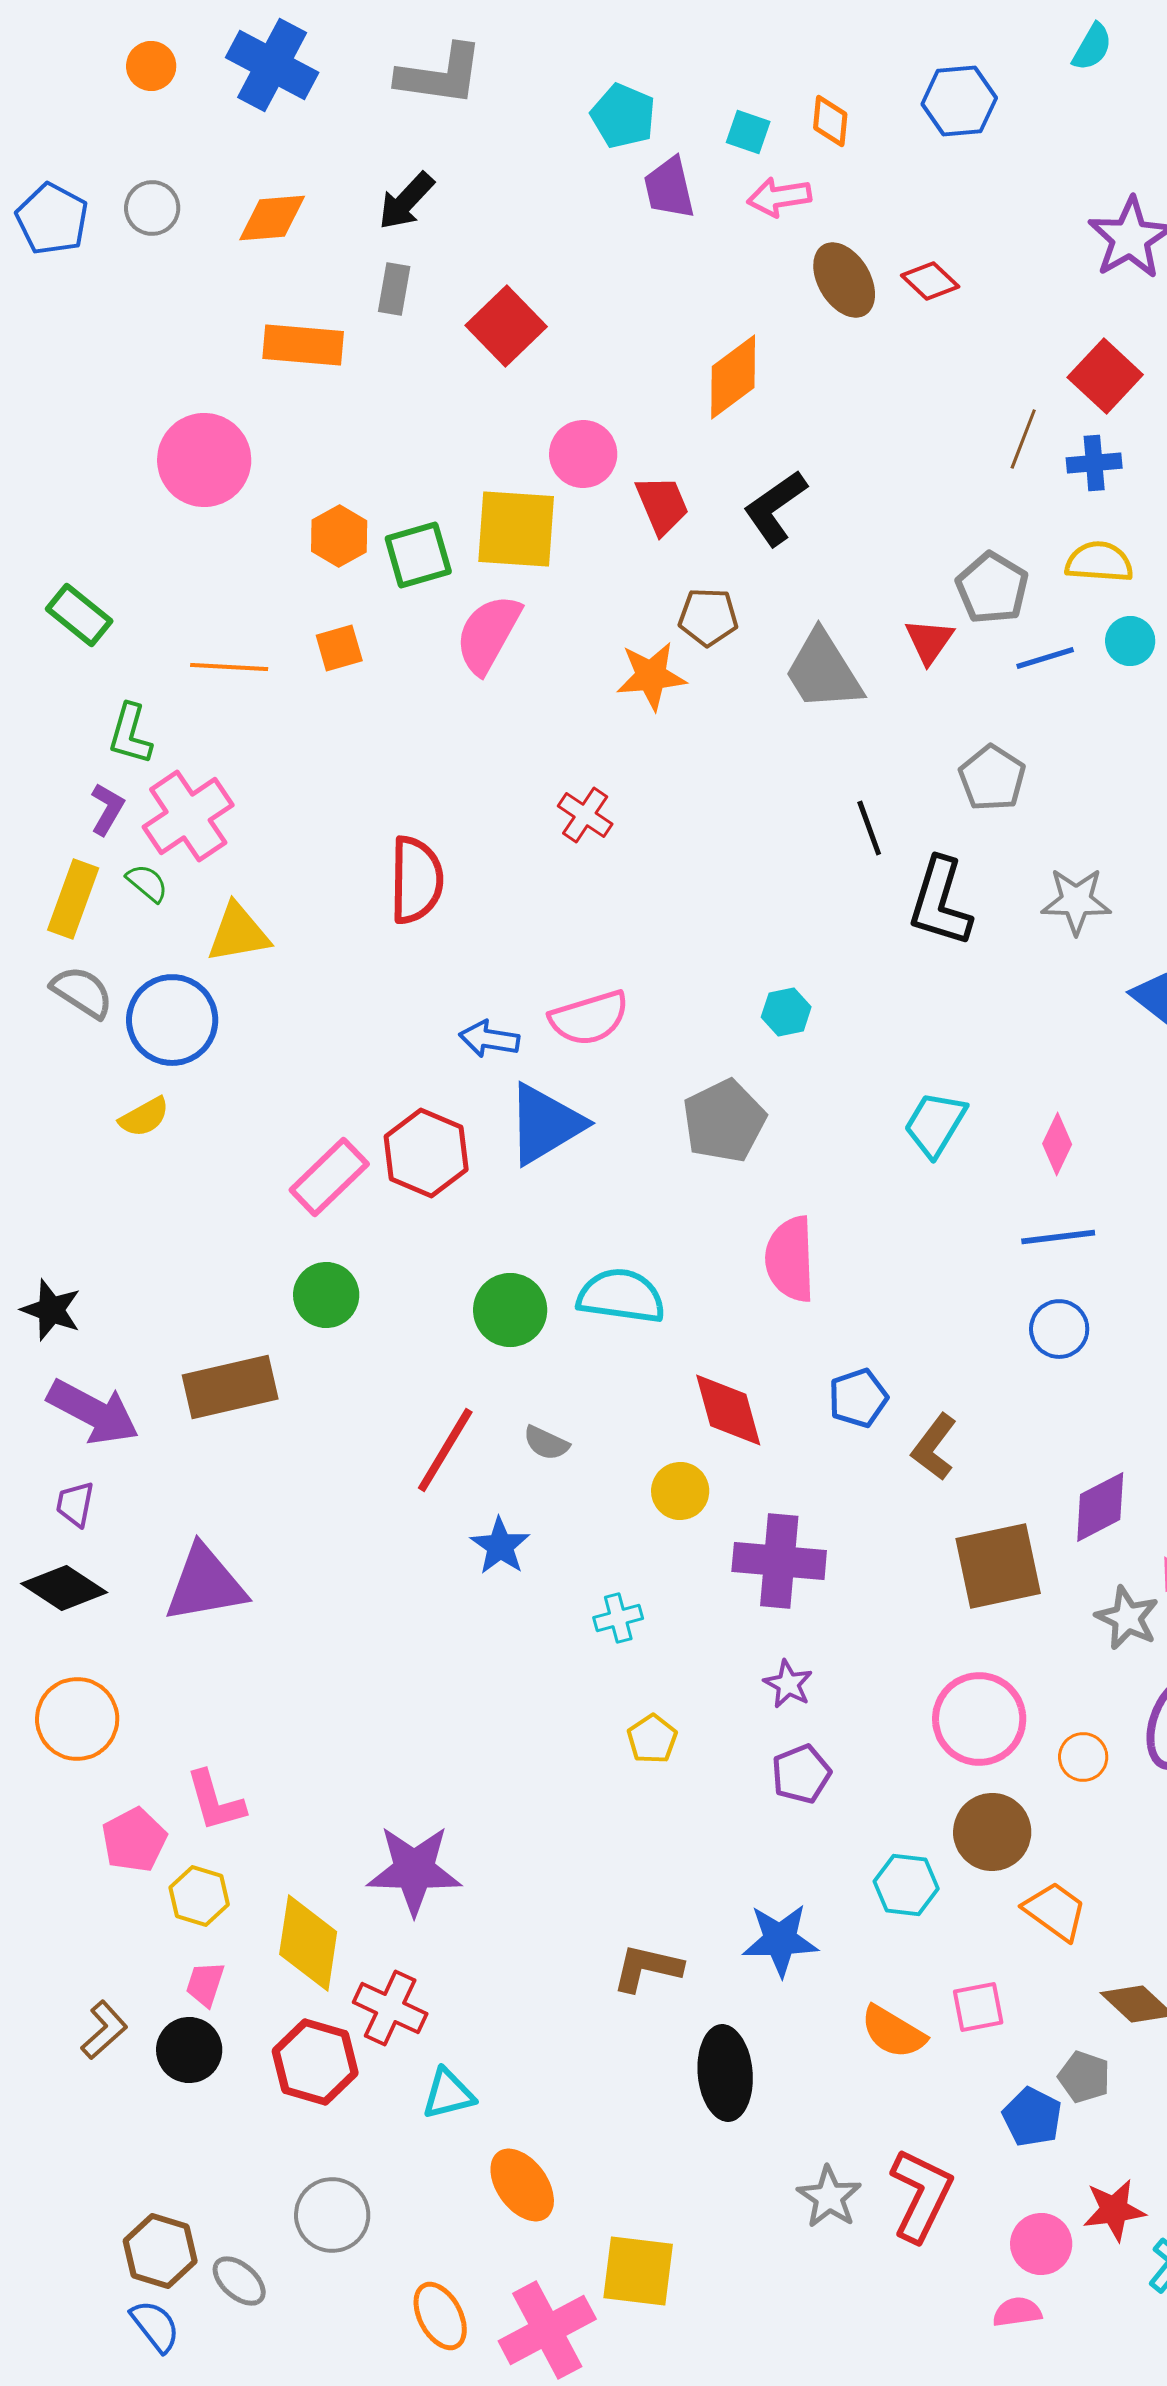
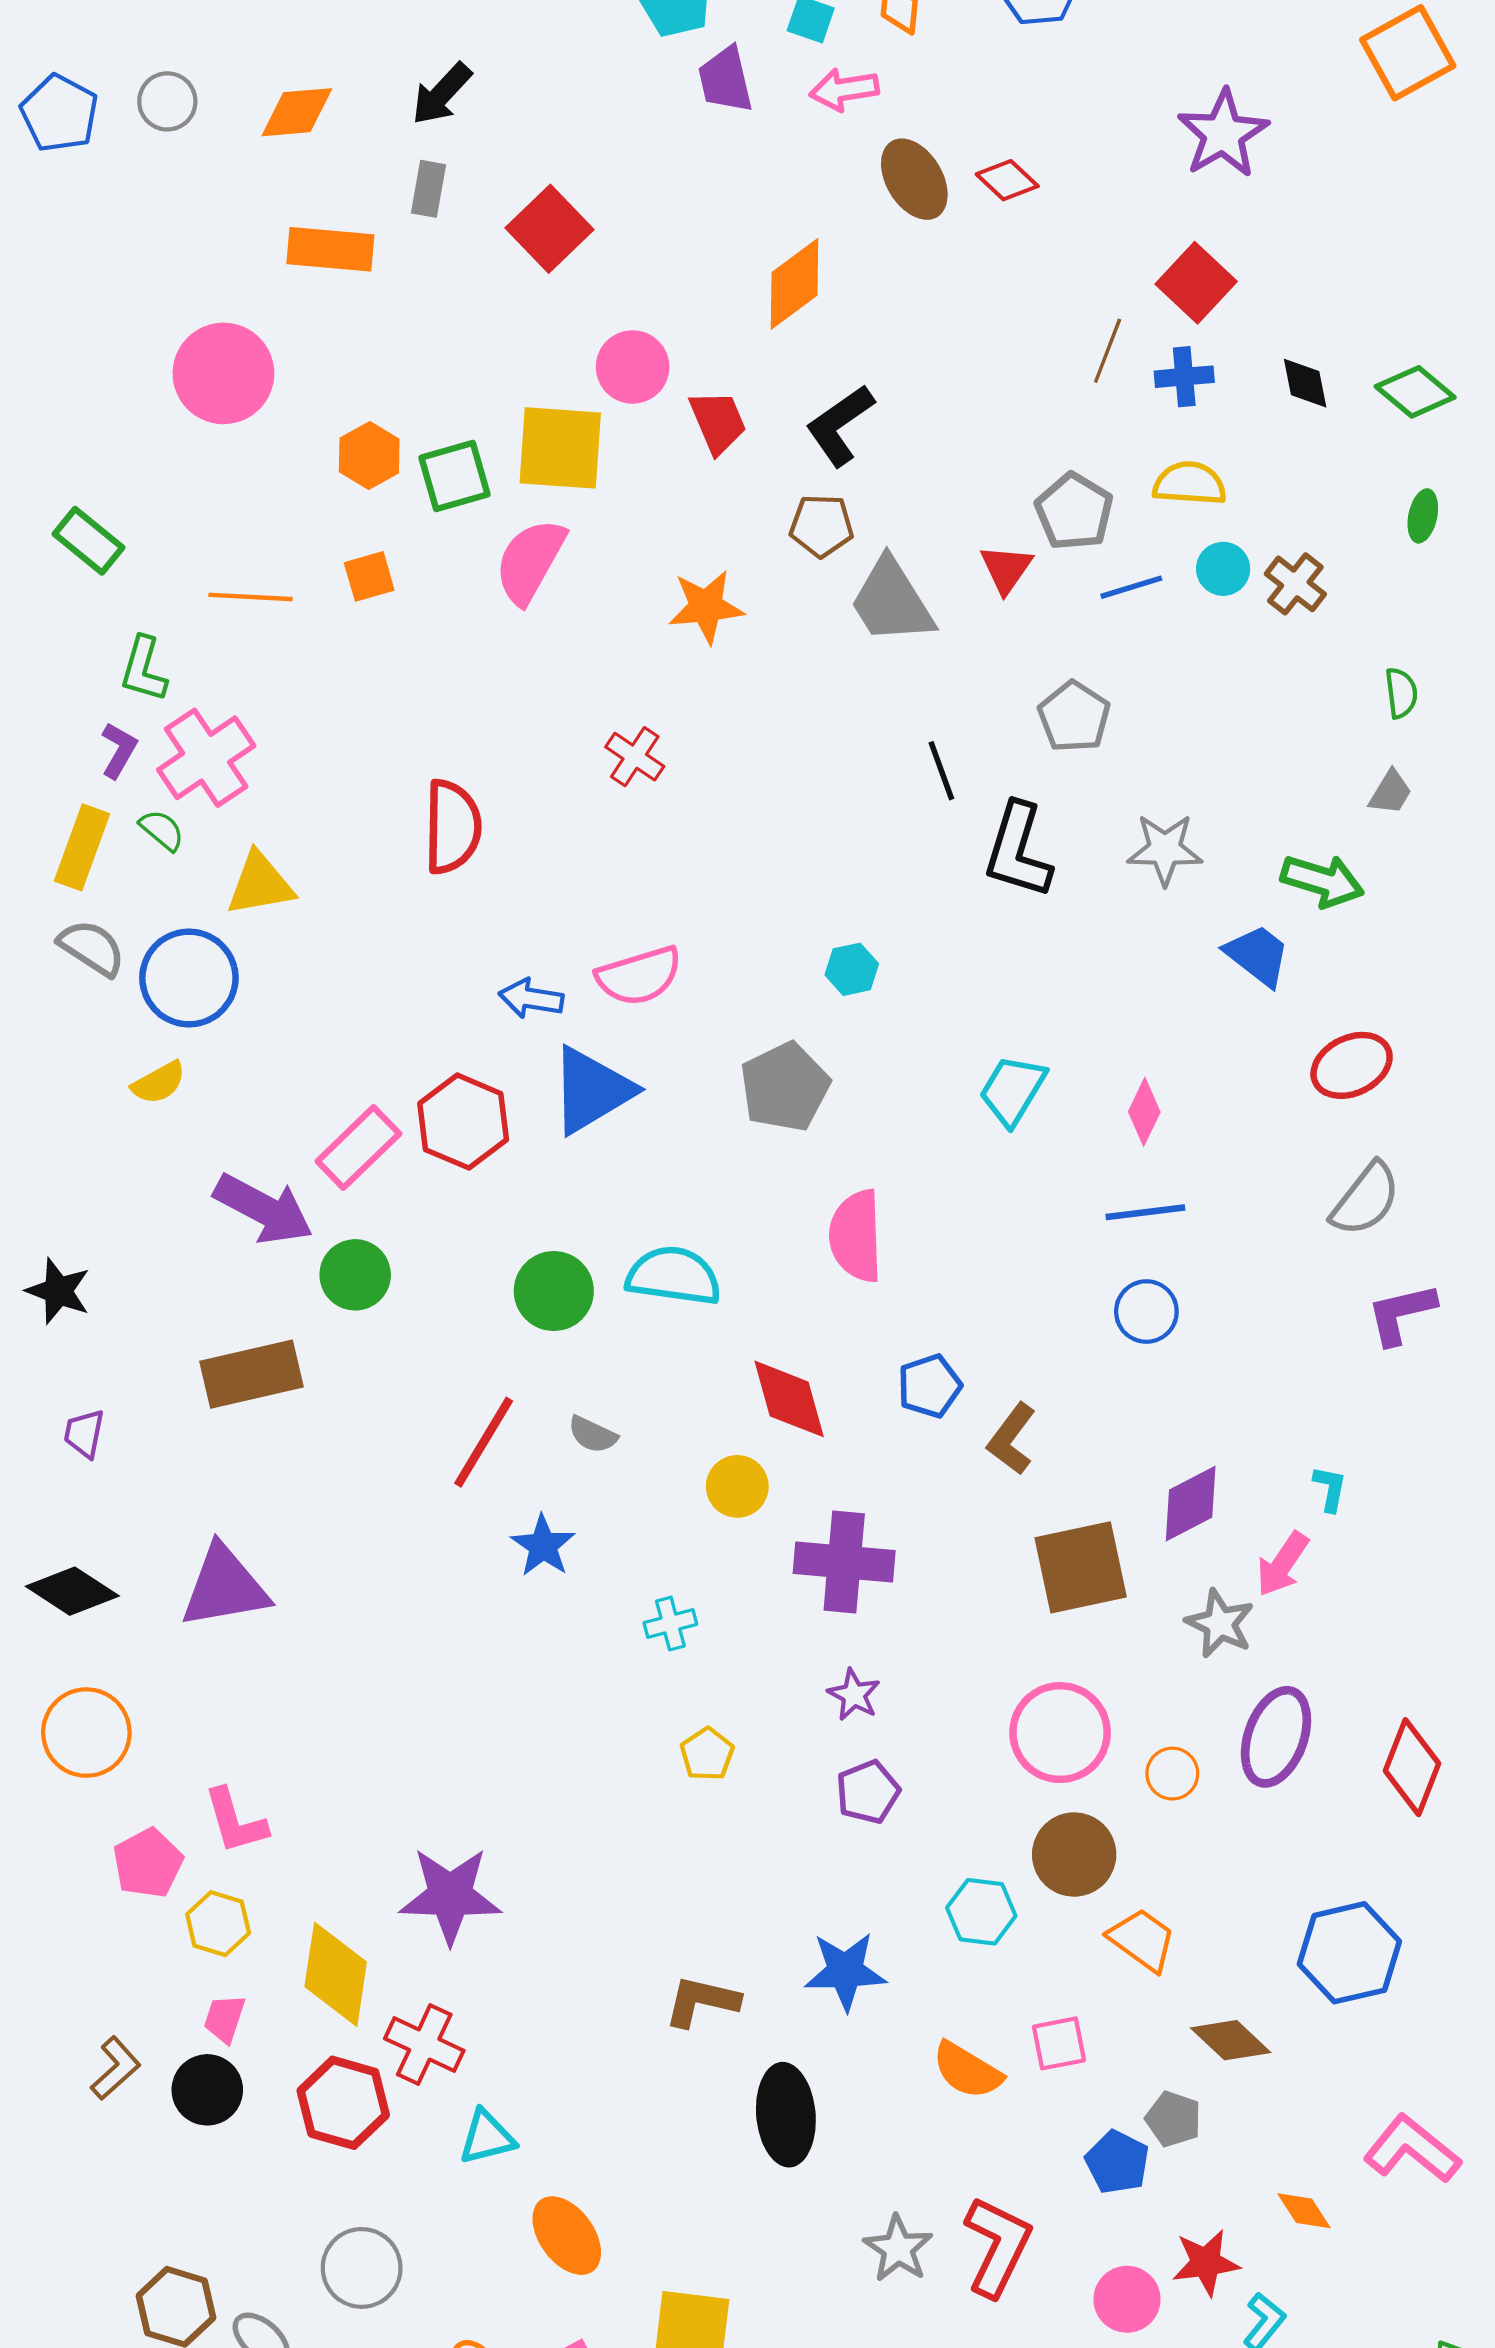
brown pentagon: (708, 617) -> (821, 526), moved
purple arrow: (93, 1412) -> (263, 1209), moved
purple trapezoid: (75, 1504) -> (84, 1434), moved

